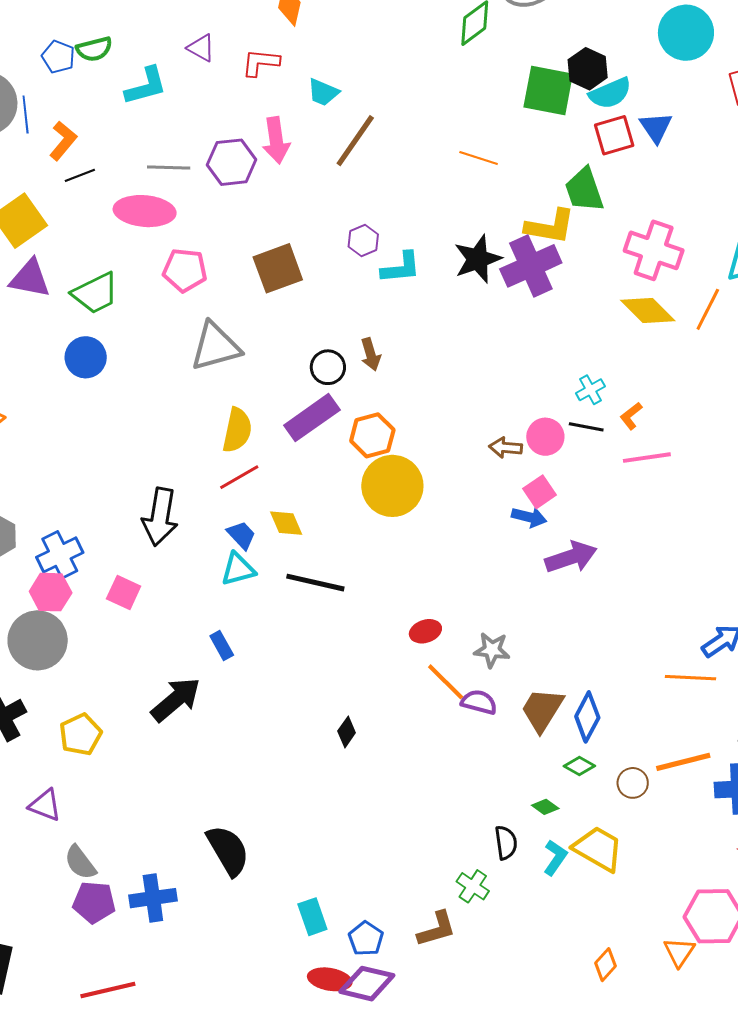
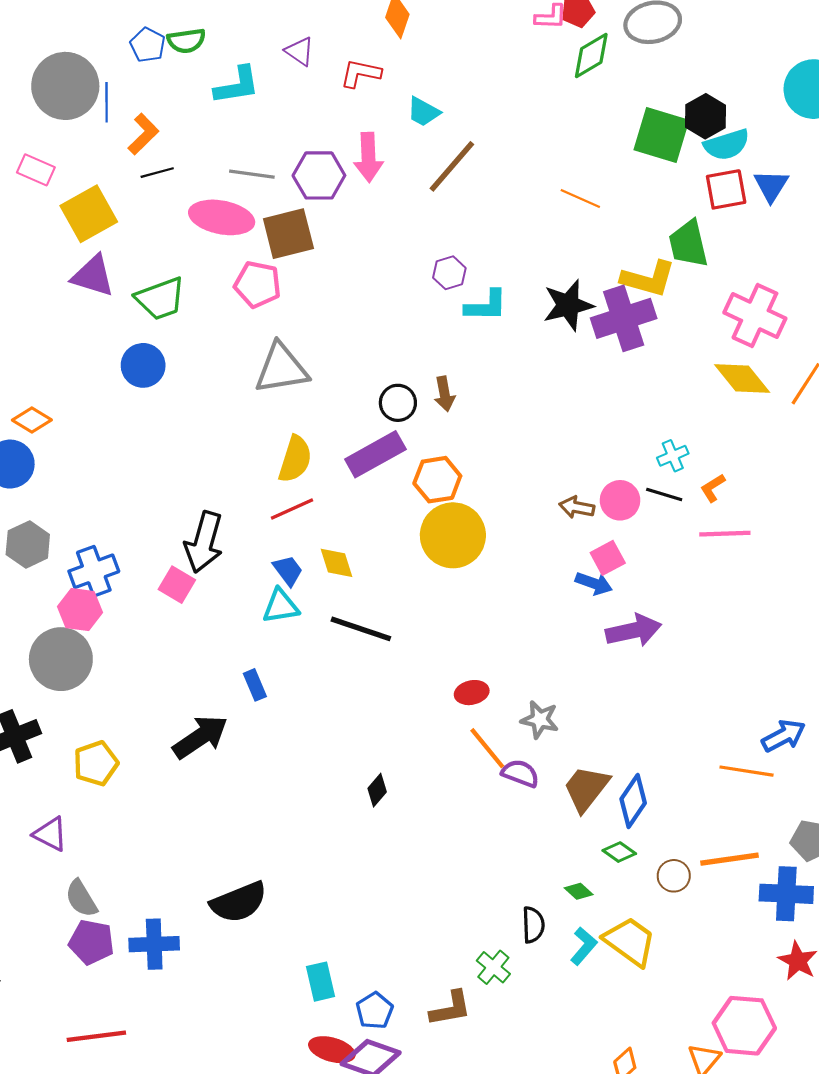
brown square: (278, 268) -> (288, 234), moved
pink square: (124, 593) -> (177, 585), moved
black semicircle: (228, 850) -> (239, 902), turned 92

